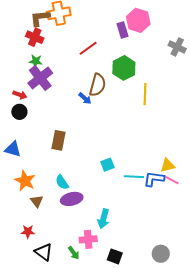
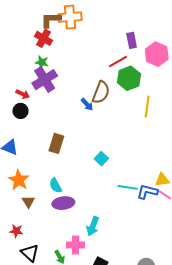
pink hexagon: (138, 20) -> (157, 54), moved
red line: (88, 48) -> (118, 61), moved
cyan square: (107, 165) -> (101, 159), moved, turned -32

